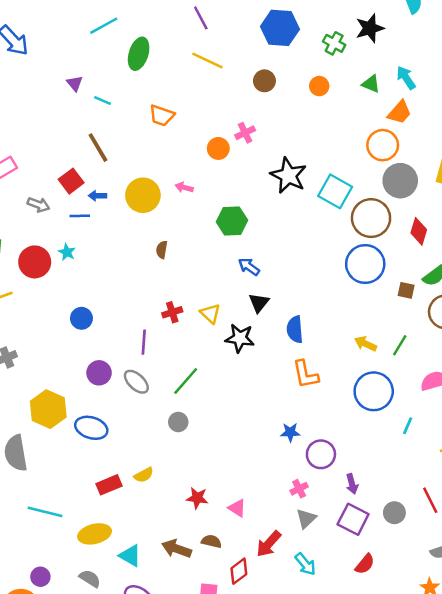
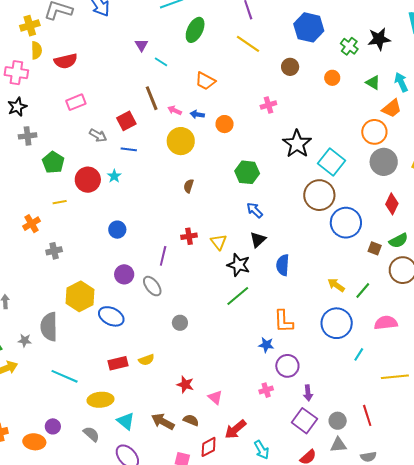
orange circle: (218, 148) -> (225, 124), moved
pink arrow: (184, 187) -> (175, 110), moved
blue arrow: (97, 196) -> (197, 114), moved
brown circle: (371, 218) -> (319, 195), moved
orange L-shape: (305, 374) -> (284, 321), moved
green line: (186, 381) -> (238, 296), moved
gray triangle: (306, 519) -> (338, 445), moved, turned 30

